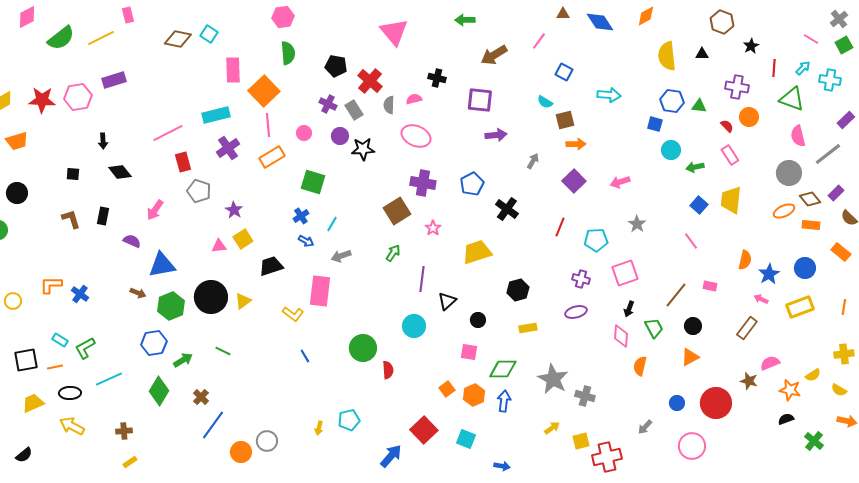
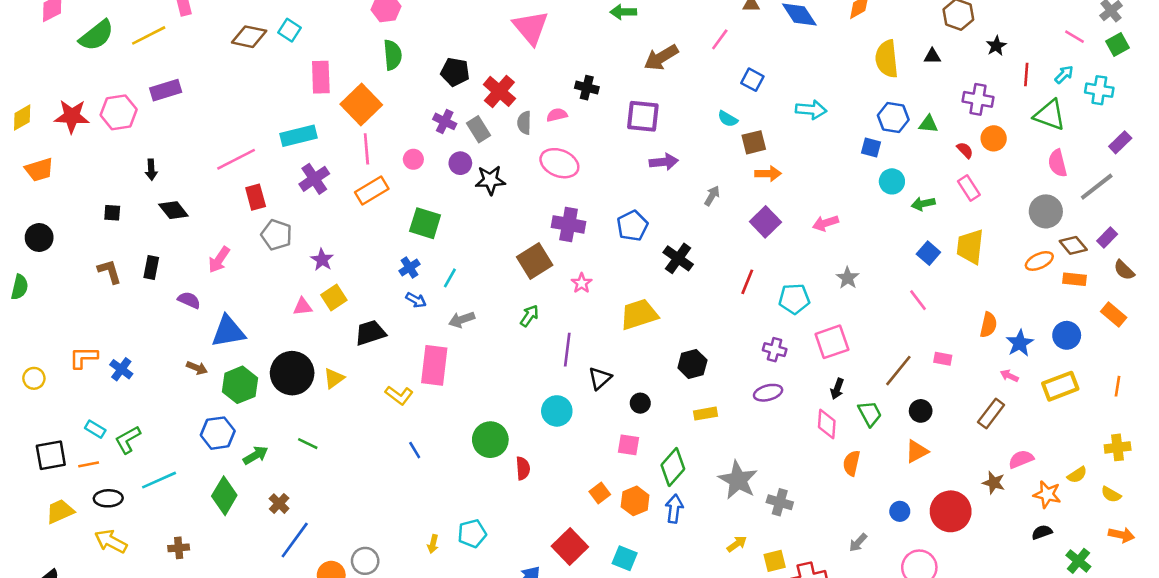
green diamond: (503, 369) -> (673, 467), turned -48

